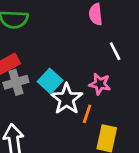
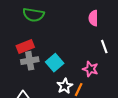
white star: (67, 99) -> (65, 86), moved, size x0.7

